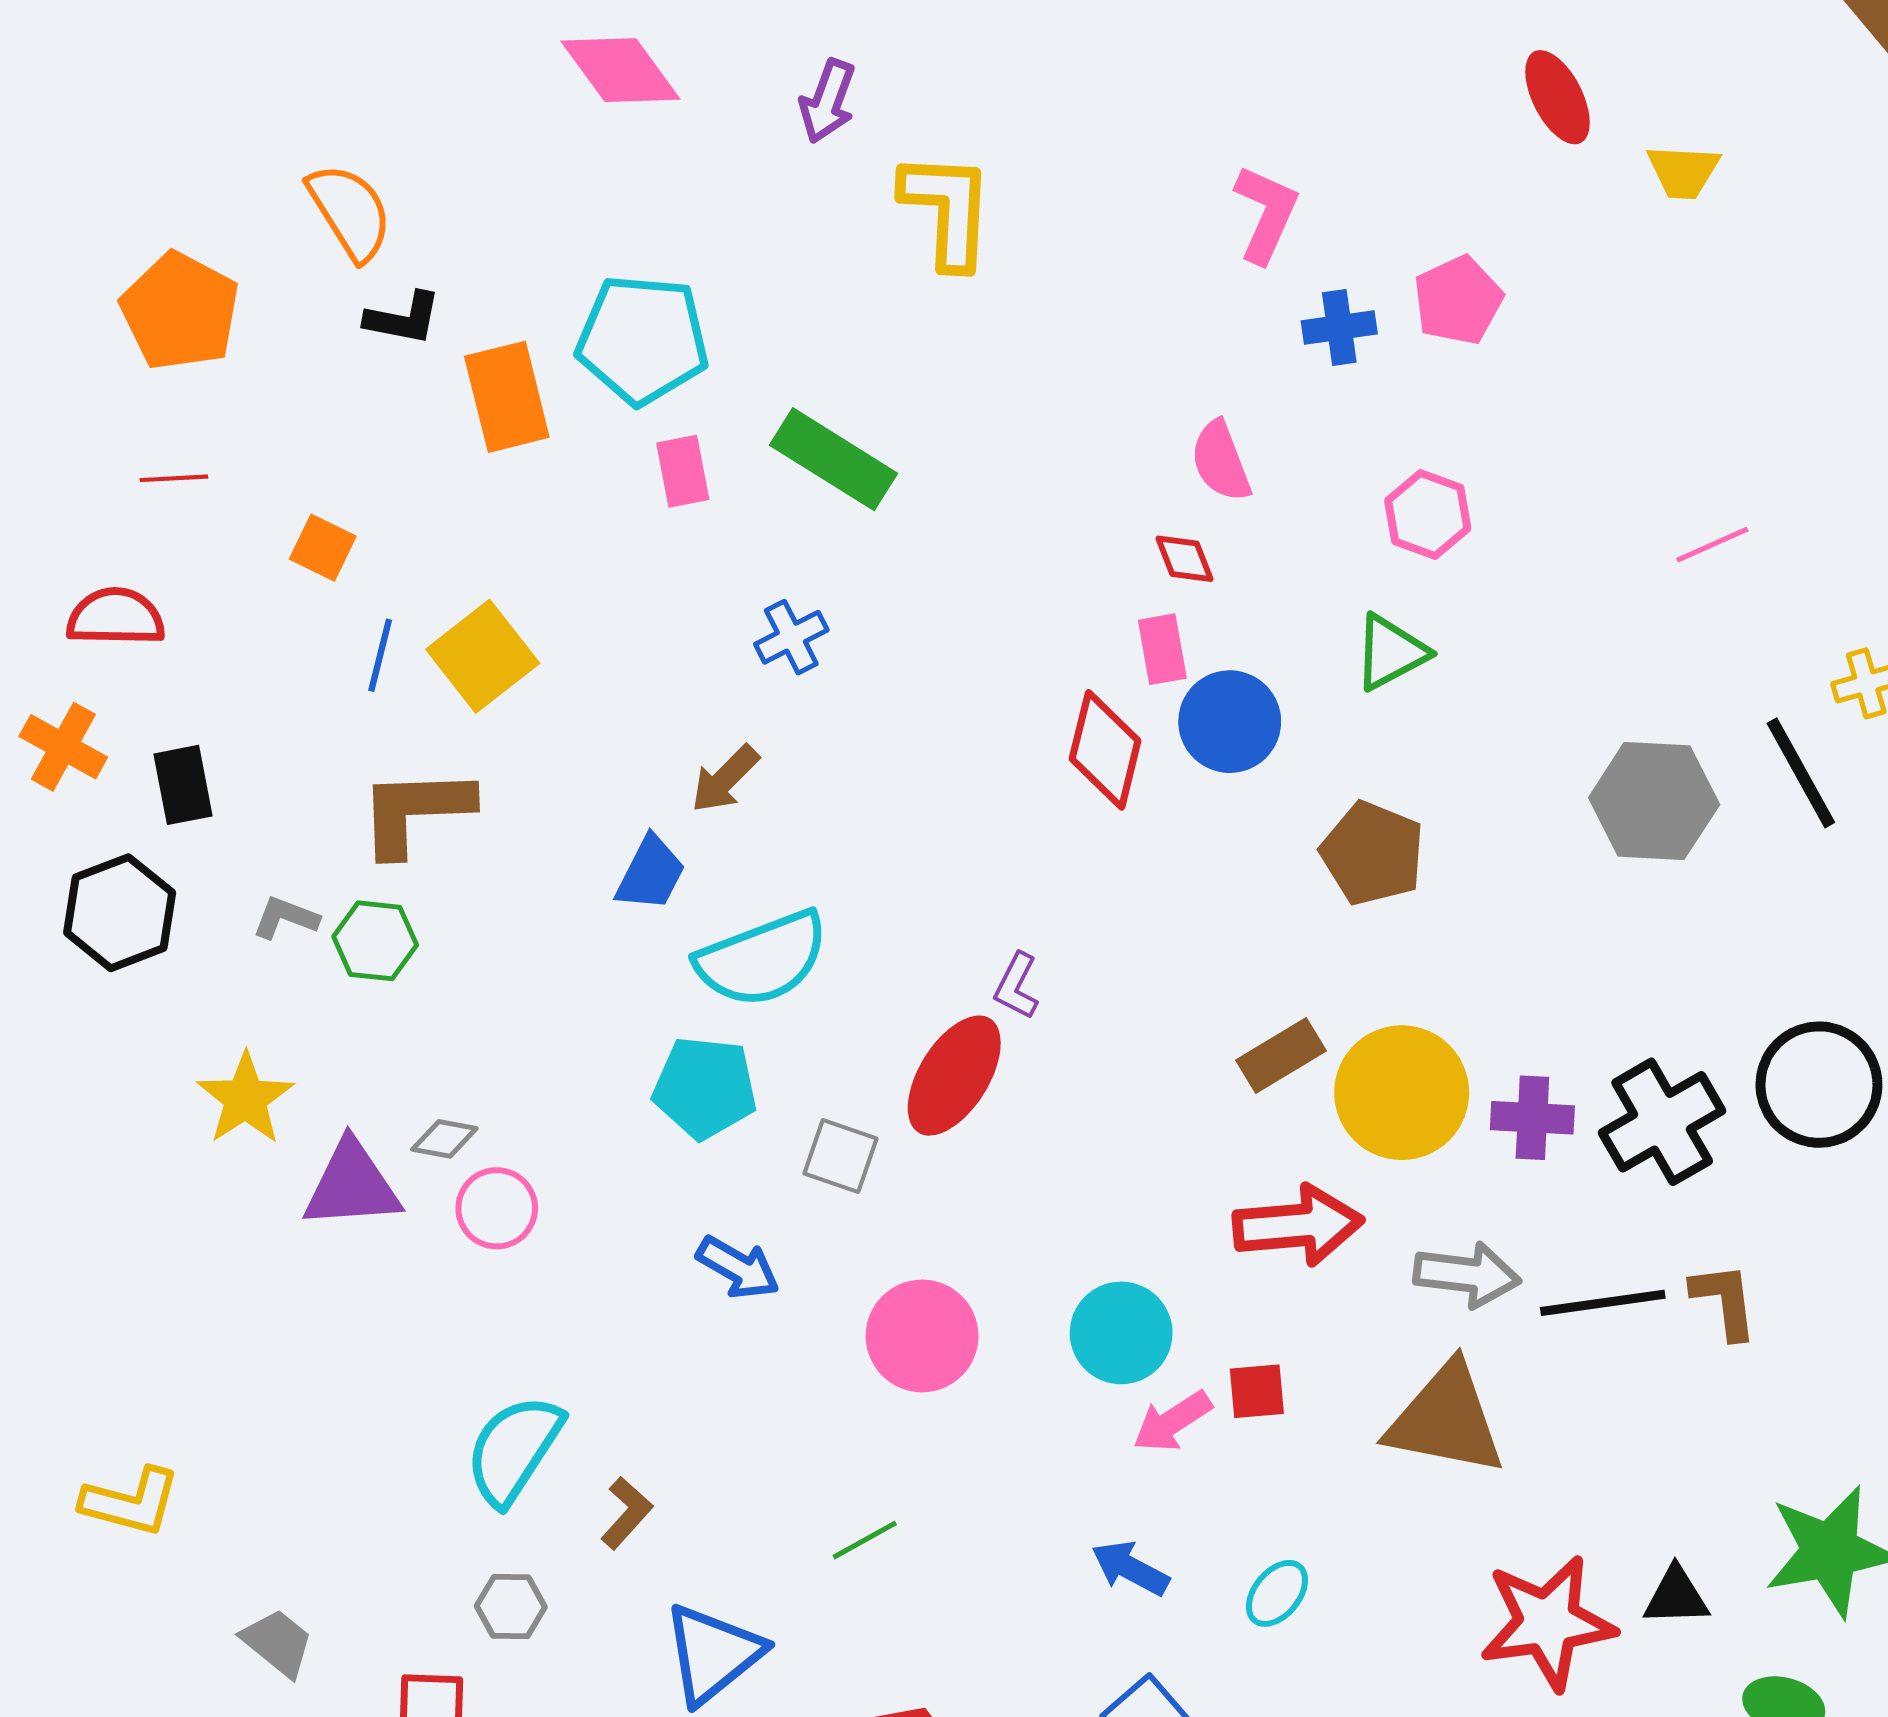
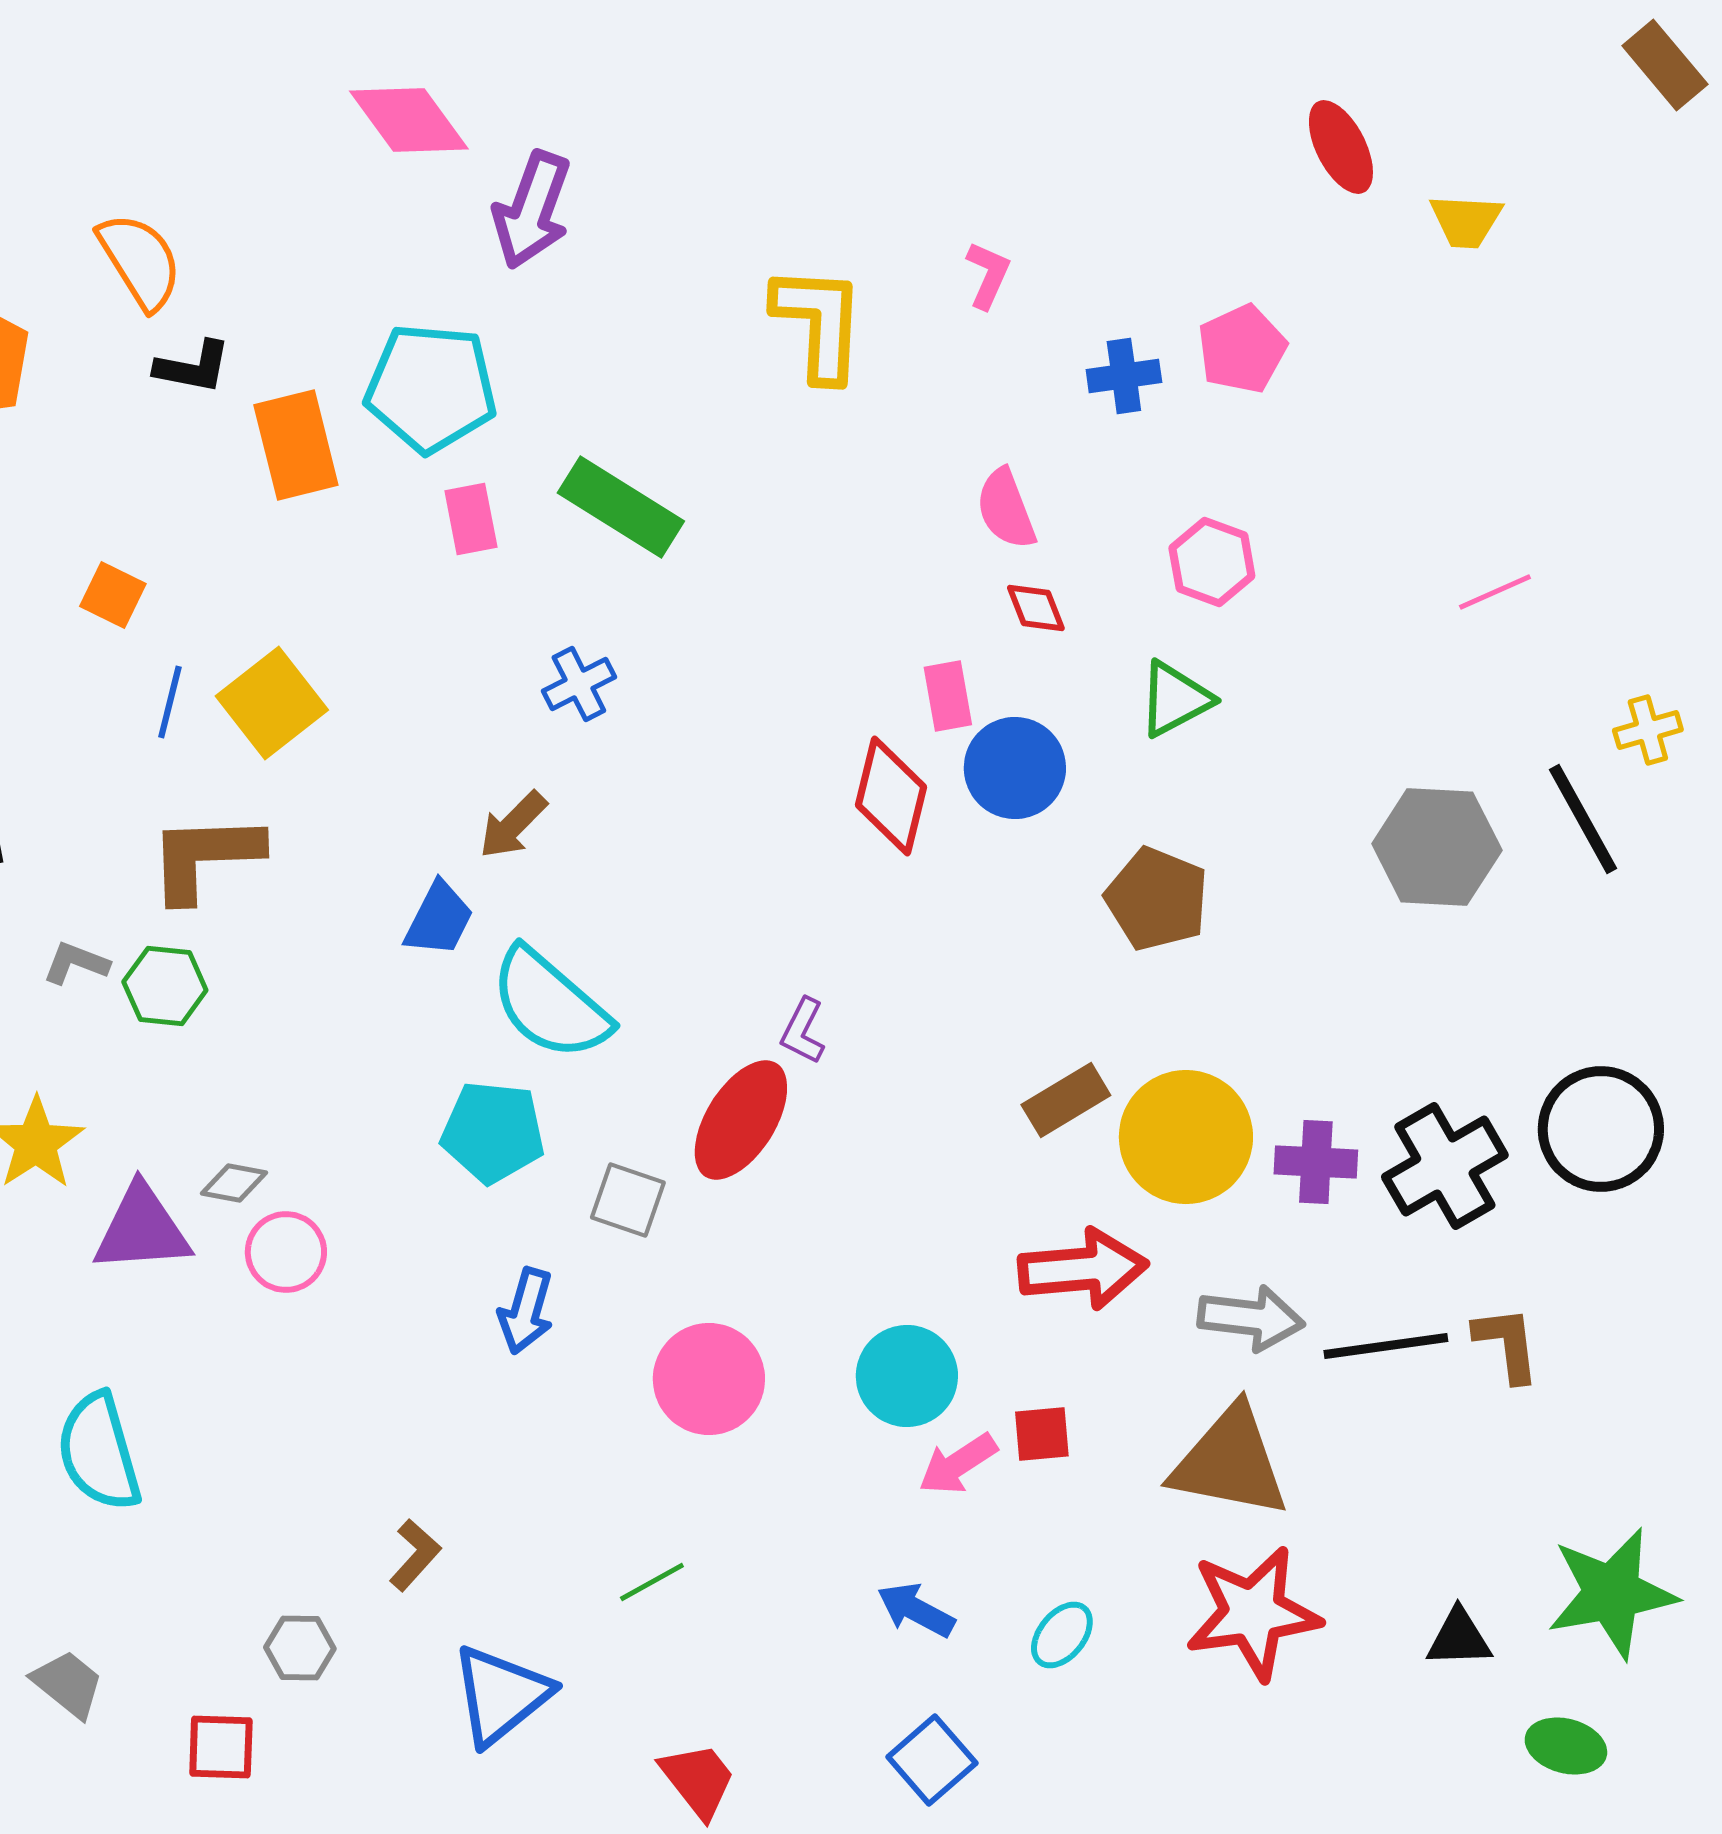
purple arrow: (828, 101) -> (532, 210), moved, size x1.4
yellow L-shape: (947, 210) -> (819, 323), moved
pink L-shape: (1266, 214) -> (988, 275), moved, size x0.7
red diamond: (1184, 559) -> (1036, 608), moved
cyan semicircle: (762, 959) -> (550, 1004), turned 62
blue arrow: (738, 1268) -> (526, 1311), turned 76
cyan semicircle: (514, 1450) -> (99, 1452), moved, turned -49
red star: (1547, 1623) -> (1253, 1613), moved

